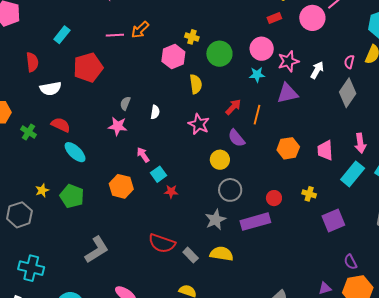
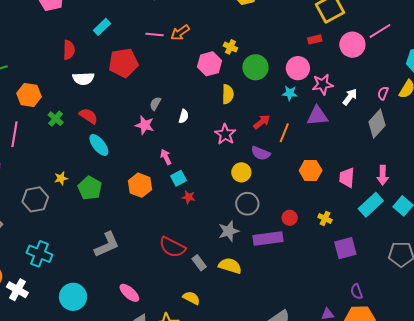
purple semicircle: (236, 138) -> (261, 153), turned -36

